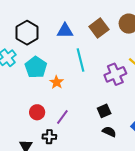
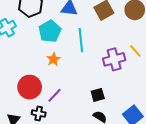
cyan pentagon: (36, 67) -> (50, 31), moved
red circle: (37, 112) -> (30, 87), size x1.5

